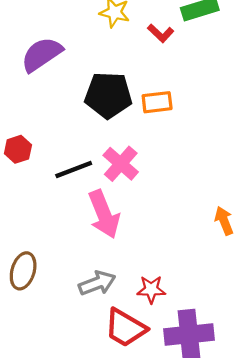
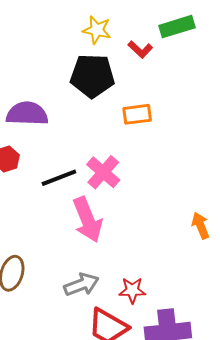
purple semicircle: (42, 54) -> (27, 114), moved, turned 36
black pentagon: (108, 95) -> (92, 76), moved

